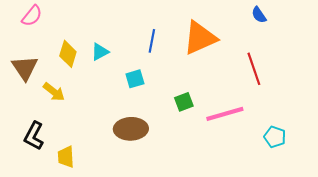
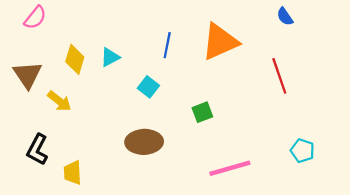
cyan square: (135, 79) -> (148, 87), turned -36
pink line: (225, 114) -> (230, 168), moved

